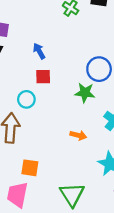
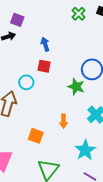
orange arrow: (78, 135) -> (64, 121), turned 64
orange square: (30, 168) -> (36, 136), moved

